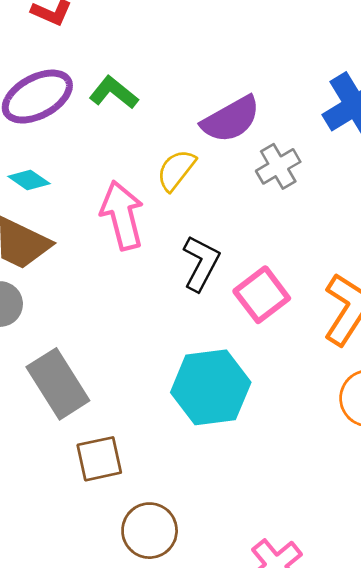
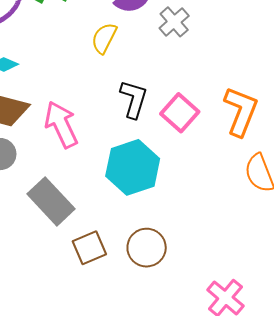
pink arrow: (122, 215) -> (61, 124), moved
cyan hexagon: (211, 387) -> (133, 167), moved
brown circle: (150, 531) -> (147, 248), moved

